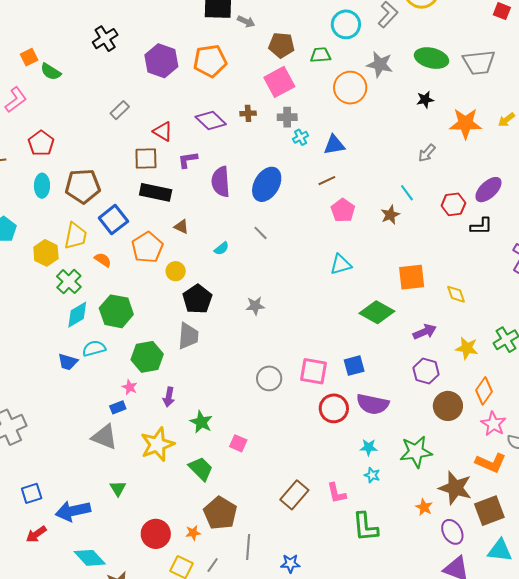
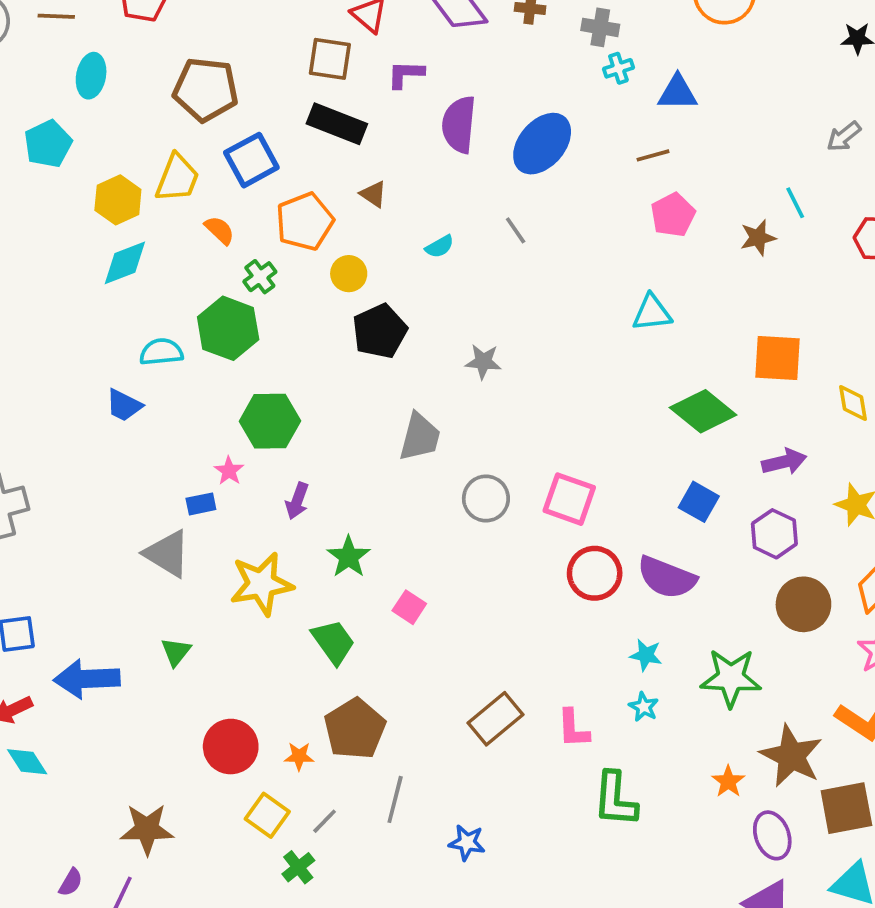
cyan ellipse: (42, 186) -> (91, 76), moved
green cross: (69, 282) -> (260, 277), moved, size x0.7
cyan diamond: (77, 315) -> (125, 263), moved
gray trapezoid: (188, 336) -> (420, 437), moved
cyan semicircle: (94, 348) -> (161, 352), moved
blue square: (354, 366) -> (699, 502), moved, turned 35
cyan diamond: (90, 558) -> (27, 762), moved, size x0.7

